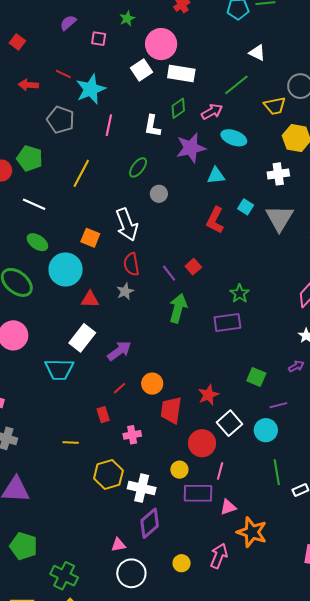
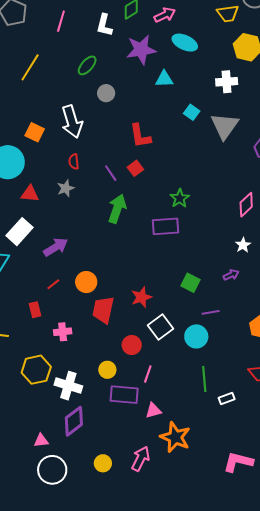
red L-shape: (215, 220) -> (140, 136), moved, turned -40
red semicircle: (131, 264) -> (74, 162), size x0.7
red circle: (202, 443) -> (132, 345), size x0.7

